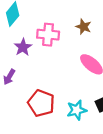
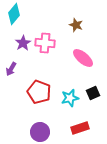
pink cross: (48, 35) -> (45, 43), moved

